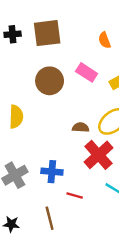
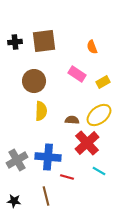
brown circle: (50, 81) -> (34, 81), moved
yellow semicircle: (16, 117) -> (41, 111), moved
blue cross: (52, 172) -> (48, 157), size x1.4

